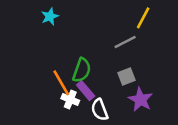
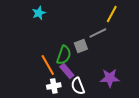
gray square: (126, 77) -> (81, 46), moved
white cross: (70, 100) -> (54, 86), moved, turned -32
purple star: (140, 100) -> (110, 78), turned -30

